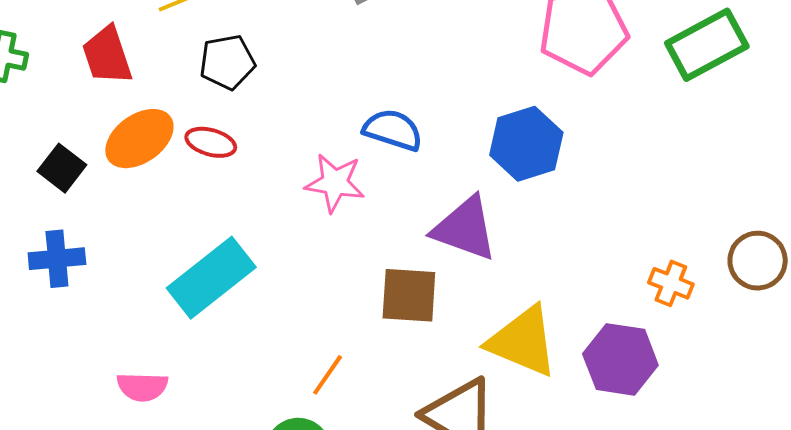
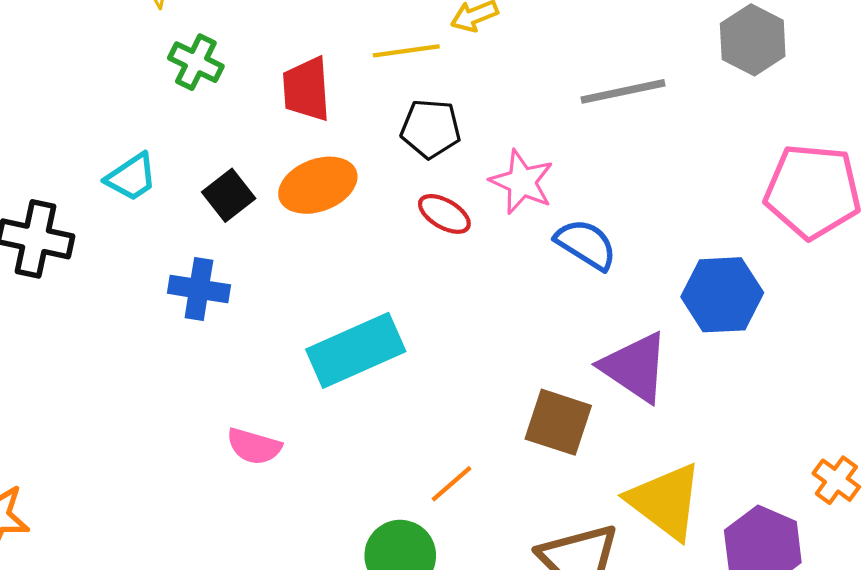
red ellipse: (211, 142) -> (444, 214), moved
pink star: (335, 183) -> (522, 182), moved

